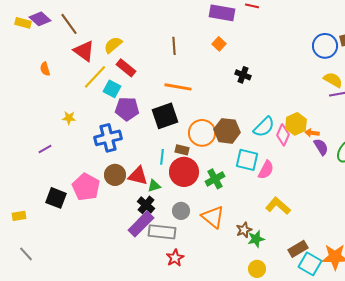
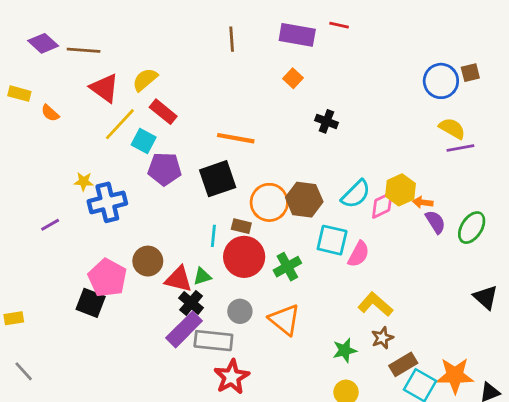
yellow rectangle: (23, 23) -> (19, 94), moved
brown line: (69, 24) -> (84, 50), turned -50
brown line: (174, 46) -> (232, 39), moved
orange semicircle: (45, 69) -> (50, 113), turned -32
pink diamond: (283, 135) -> (382, 205), turned 40
blue cross: (108, 138) -> (107, 202), moved
red triangle: (138, 176) -> (179, 279), moved
black square: (56, 198) -> (91, 303), moved
brown star: (244, 230) -> (382, 338), moved
red star: (175, 258) -> (232, 377), size x1.4

